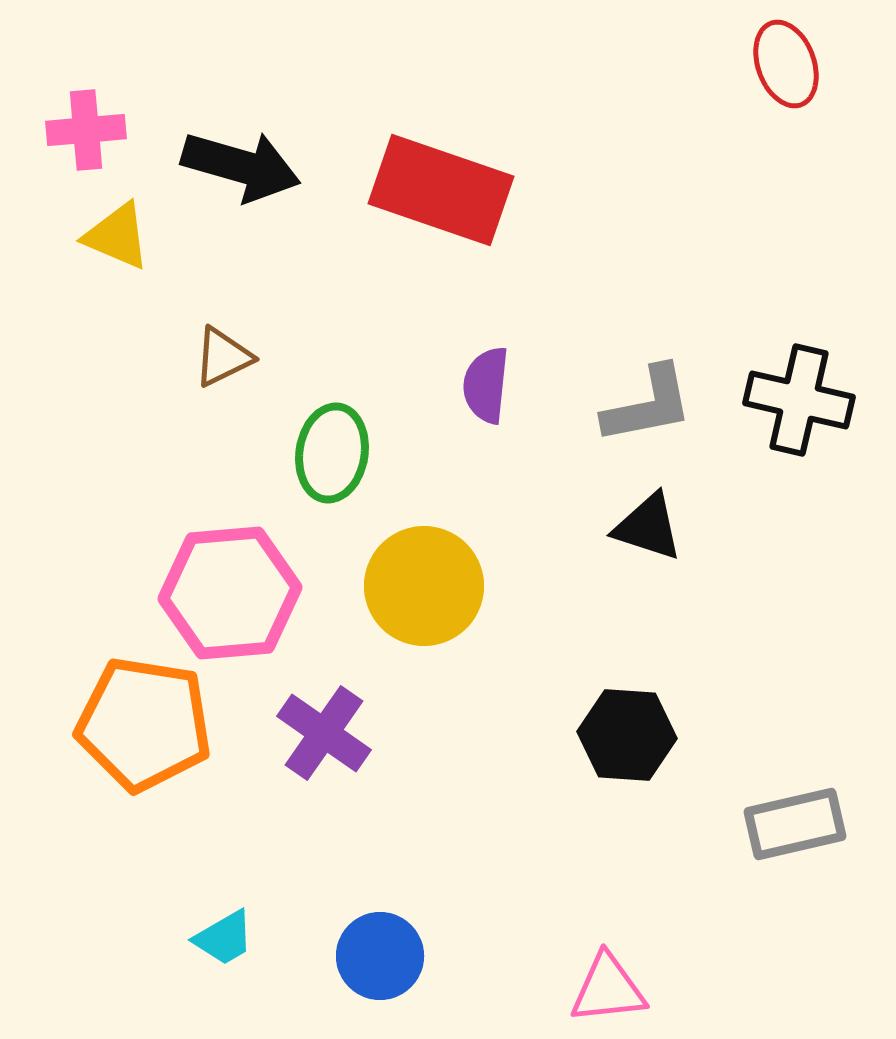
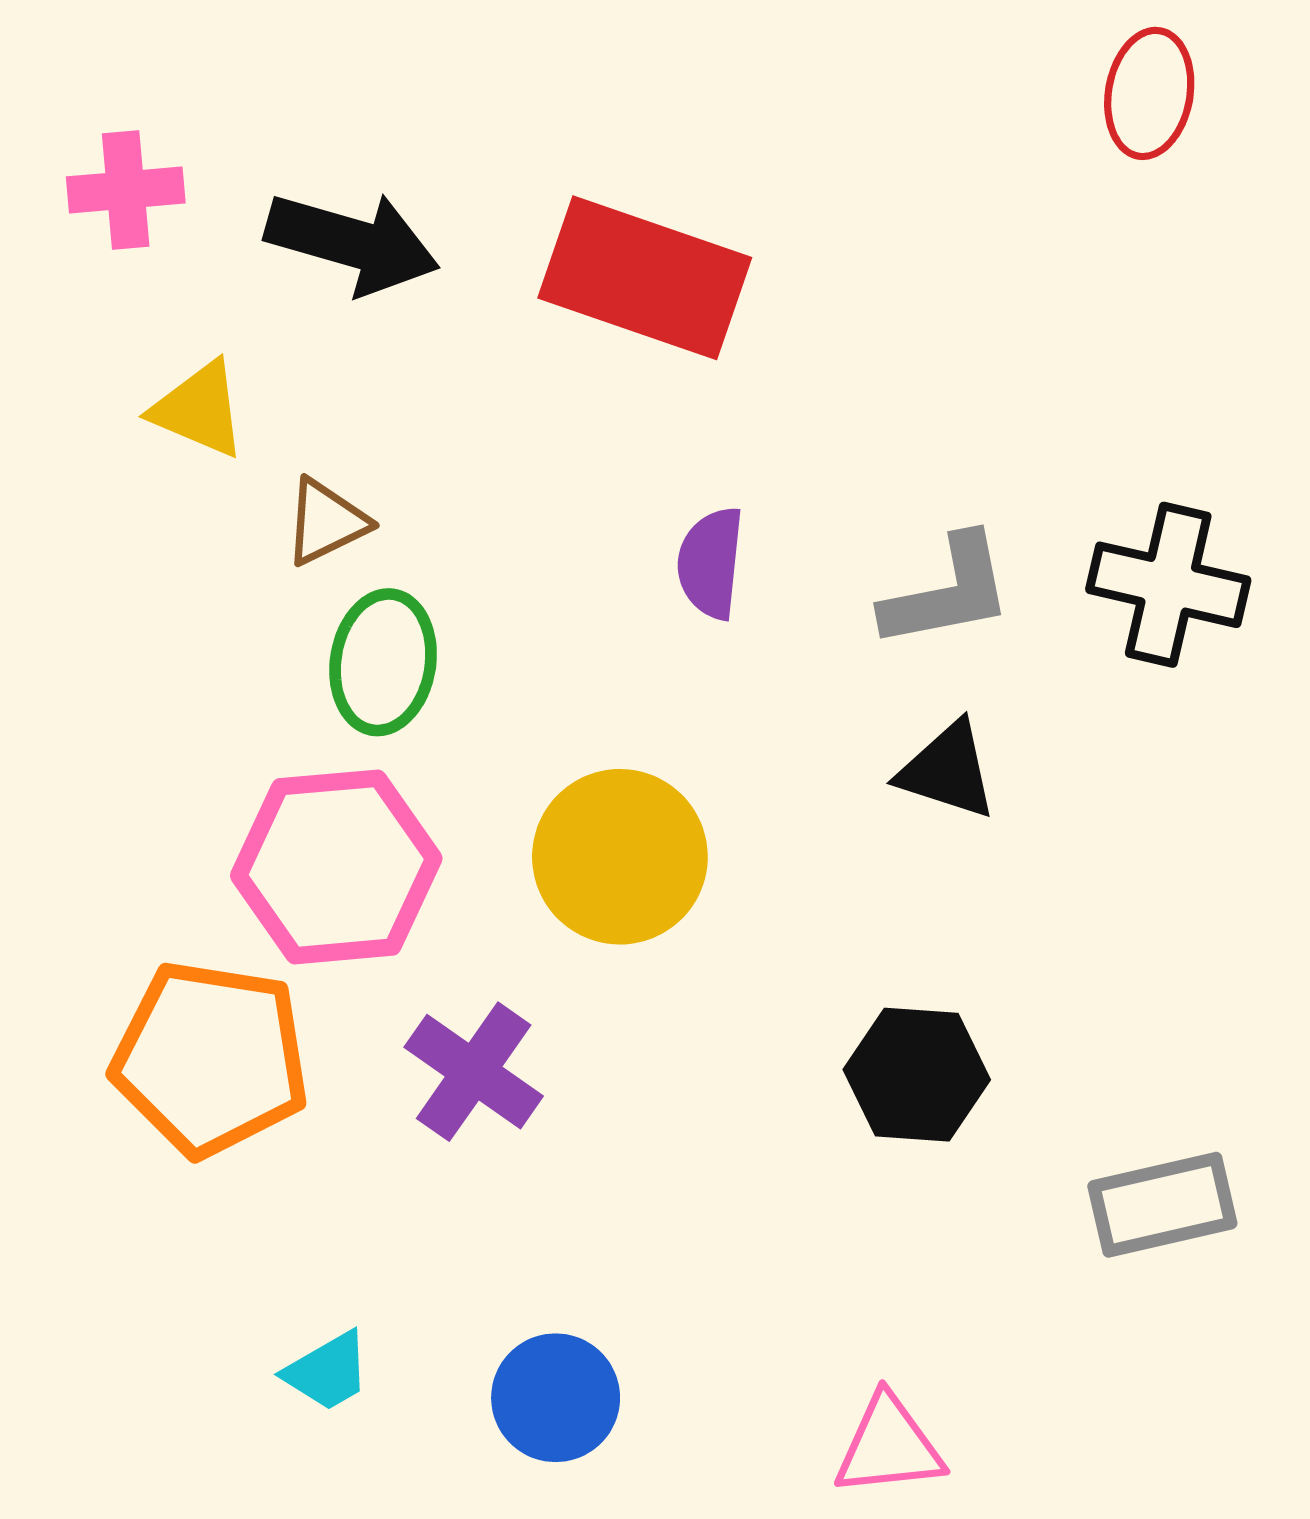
red ellipse: (786, 64) -> (1149, 93), turned 30
yellow triangle: (117, 236) -> (199, 409), moved
green ellipse: (332, 453) -> (383, 662), moved

